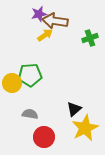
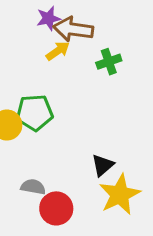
green cross: (90, 38) -> (109, 62), moved
gray semicircle: (30, 114) -> (33, 187), moved

